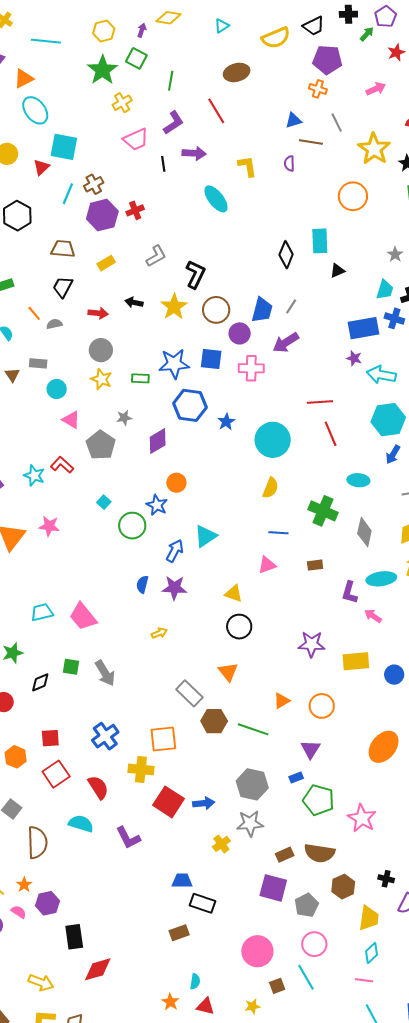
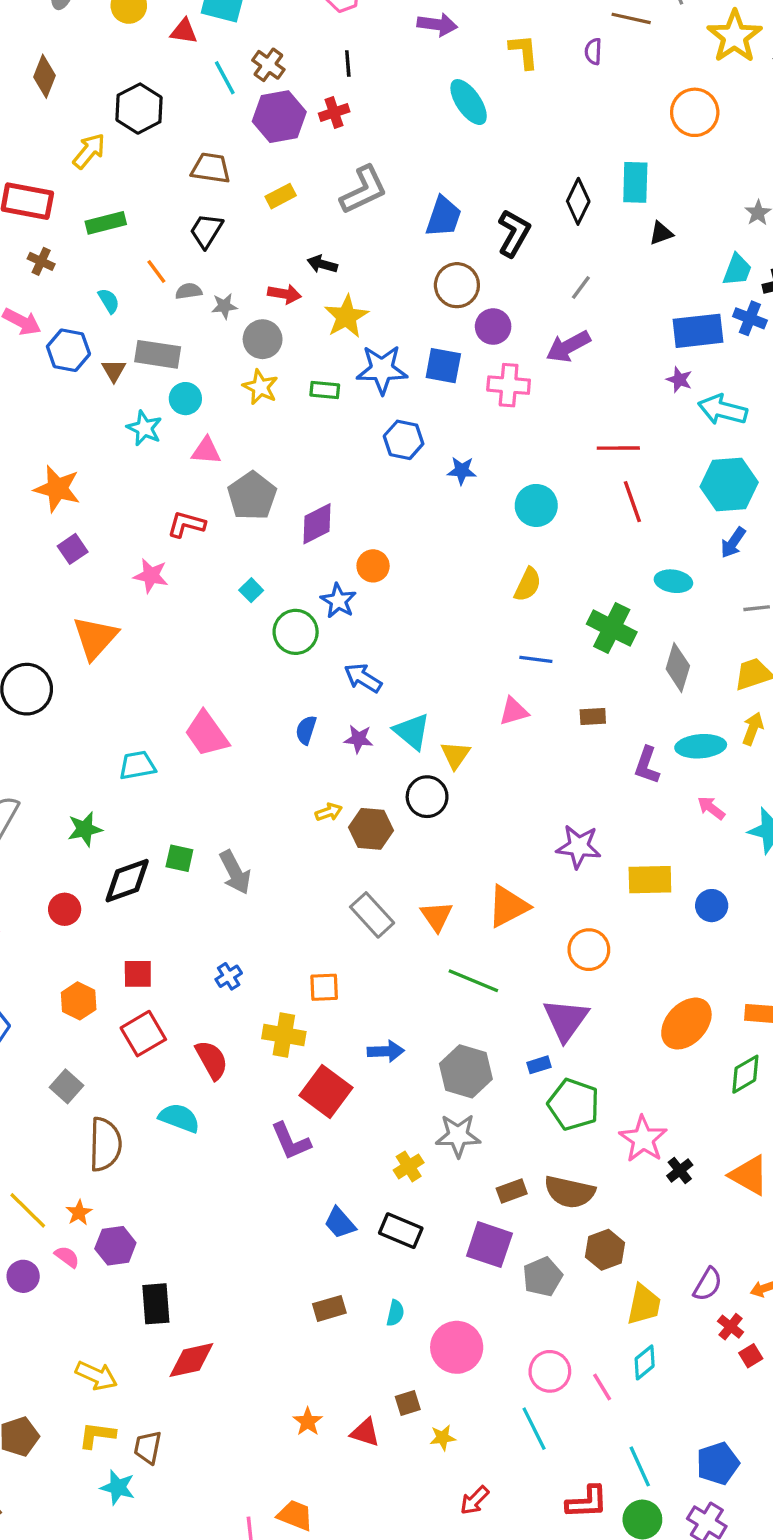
black line: (163, 164) -> (348, 63), moved
red triangle: (41, 167) -> (184, 31), turned 48
brown cross: (94, 184) -> (268, 65), turned -30
cyan line: (68, 194) -> (225, 78), turned -55
gray L-shape: (156, 256) -> (364, 190), size x1.4
black L-shape: (195, 274) -> (514, 233), moved
yellow star: (174, 307) -> (346, 317), moved
blue trapezoid: (262, 310) -> (443, 217), moved
red arrow: (98, 313) -> (284, 294), moved
gray rectangle: (38, 363) -> (158, 354), size x1.5
blue hexagon: (190, 405) -> (404, 440), size x0.7
gray star: (124, 418) -> (224, 306), moved
pink triangle: (71, 420) -> (206, 451), turned -30
blue star: (226, 422) -> (462, 471), turned 30
cyan circle: (273, 440) -> (536, 505), size x0.7
purple diamond: (158, 441) -> (317, 524), moved
red L-shape: (62, 465) -> (186, 524), turned -30
cyan star: (34, 475) -> (144, 428), moved
pink star: (49, 526) -> (151, 576), moved
cyan triangle: (205, 536) -> (412, 731), moved, turned -50
blue arrow: (175, 551) -> (363, 678), turned -90
purple star: (174, 588) -> (359, 739), size x0.7
yellow triangle: (234, 594) -> (455, 755), turned 42
pink arrow: (373, 616) -> (711, 808), moved
pink trapezoid: (83, 617) -> (207, 734), moved
black circle: (239, 627) -> (427, 797), moved
orange triangle: (228, 672) -> (437, 916), moved
black diamond: (40, 682) -> (127, 881), size x1.5
orange triangle: (282, 701) -> (508, 906), moved, size x1.6
brown hexagon: (214, 721) -> (371, 829), moved
blue cross: (105, 736) -> (229, 976), size x0.6
orange square: (163, 739) -> (324, 987), size x0.7
purple triangle: (311, 749) -> (566, 1020), size x1.4
blue arrow: (204, 803) -> (386, 1051), moved
purple L-shape: (128, 838) -> (291, 1141), moved
black cross: (386, 879) -> (680, 1170), moved, turned 35
blue trapezoid: (182, 881) -> (340, 1223), turned -135
black rectangle: (203, 903) -> (401, 1231), moved
pink circle: (314, 944) -> (550, 1371), moved
cyan line: (306, 977) -> (534, 1429), moved
pink line: (364, 980) -> (602, 1387), moved, turned 48
cyan semicircle: (195, 981) -> (395, 1313), moved
brown square: (277, 986) -> (408, 1403), moved

